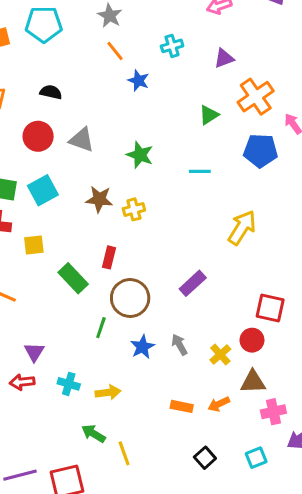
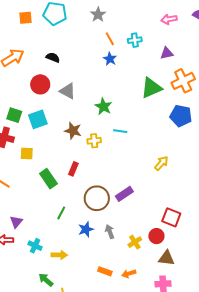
orange line: (115, 51) -> (110, 39), moved
green triangle: (209, 115) -> (151, 88), size x1.6
cyan line: (200, 171) -> (120, 131), moved
yellow arrow: (242, 228) -> (161, 163), size x0.7
brown circle: (130, 298) -> (97, 198), moved
brown triangle: (253, 382) -> (166, 258), moved

